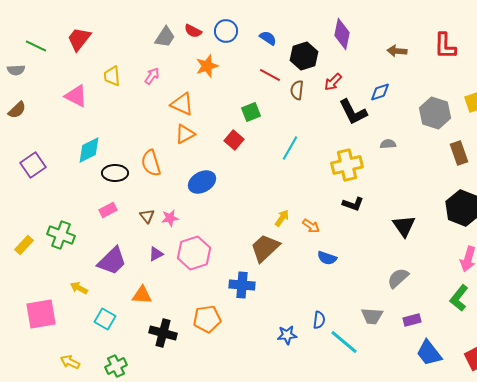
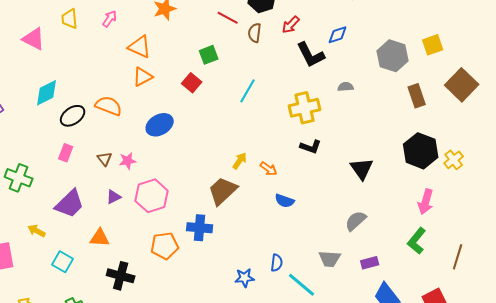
orange semicircle: (151, 163) -> (109, 106), turned 128
black ellipse: (115, 173) -> (73, 116), turned -35
pink rectangle: (108, 210) -> (66, 153), turned -42
orange pentagon: (207, 319) -> (165, 246), moved

